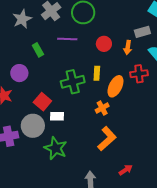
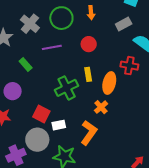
orange arrow: (128, 47) -> (91, 13), moved
red cross: (139, 74) -> (129, 66), turned 30
orange L-shape: (107, 139) -> (89, 133), moved

